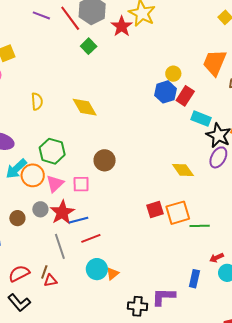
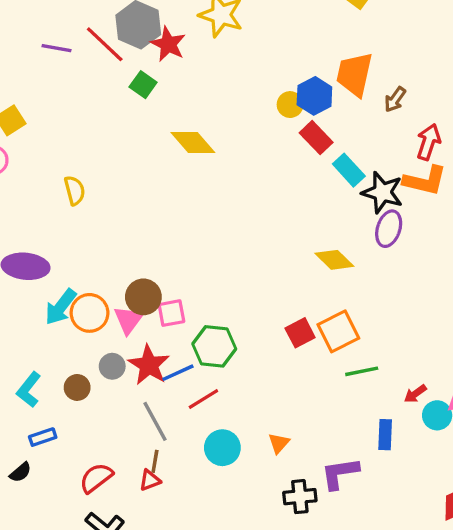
red star: (122, 26) -> (168, 44), moved
blue hexagon: (165, 92) -> (314, 96), moved
red rectangle: (185, 96) -> (316, 138), turned -66
yellow diamond: (85, 107) -> (193, 142), moved
cyan rectangle: (201, 119) -> (349, 170), turned 36
green hexagon: (52, 151) -> (214, 346), moved
brown circle: (105, 160) -> (143, 297), moved
green line: (200, 226) -> (362, 371), moved
brown line: (44, 272) -> (155, 461), moved
orange triangle: (112, 274) -> (279, 443), moved

